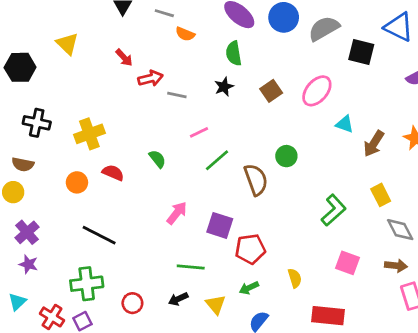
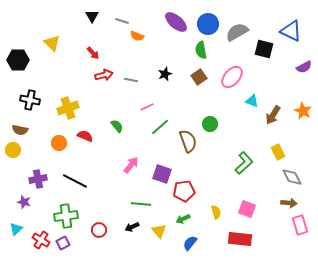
green semicircle: (234, 53) -> (201, 50), moved
red arrow: (150, 78) -> (104, 75), moved
purple cross: (27, 232) -> (38, 179), moved, turned 30
pink square: (347, 263) -> (247, 209), moved

